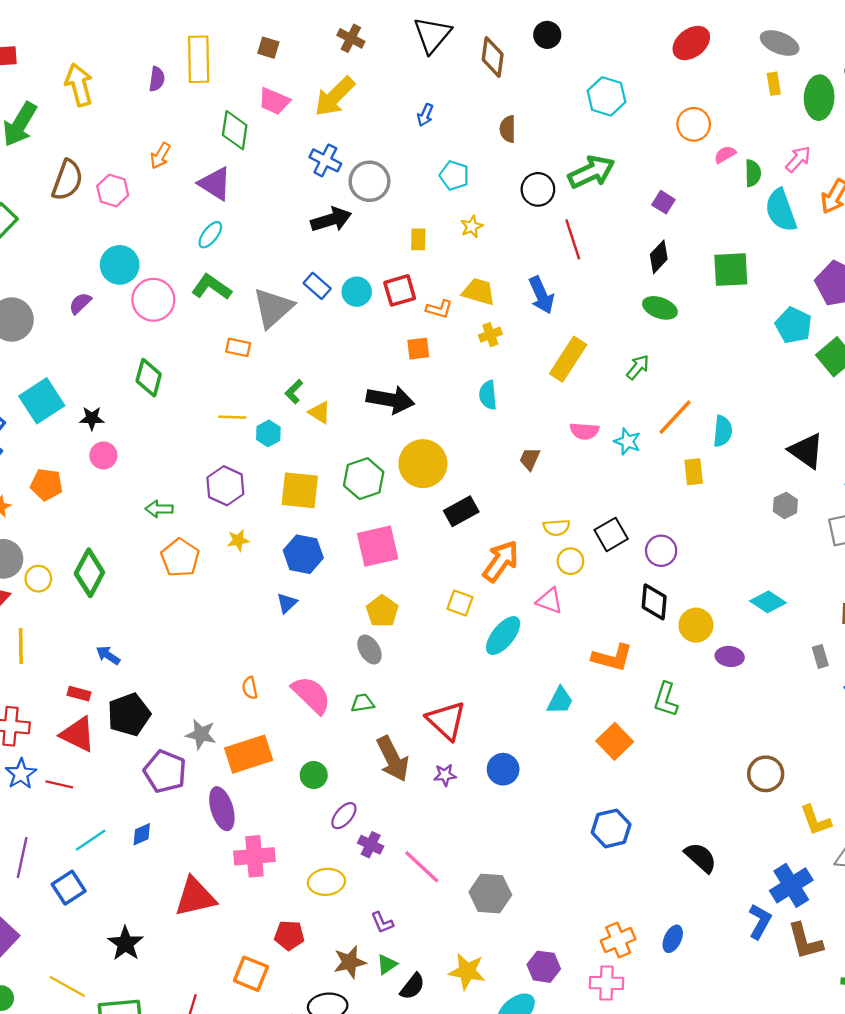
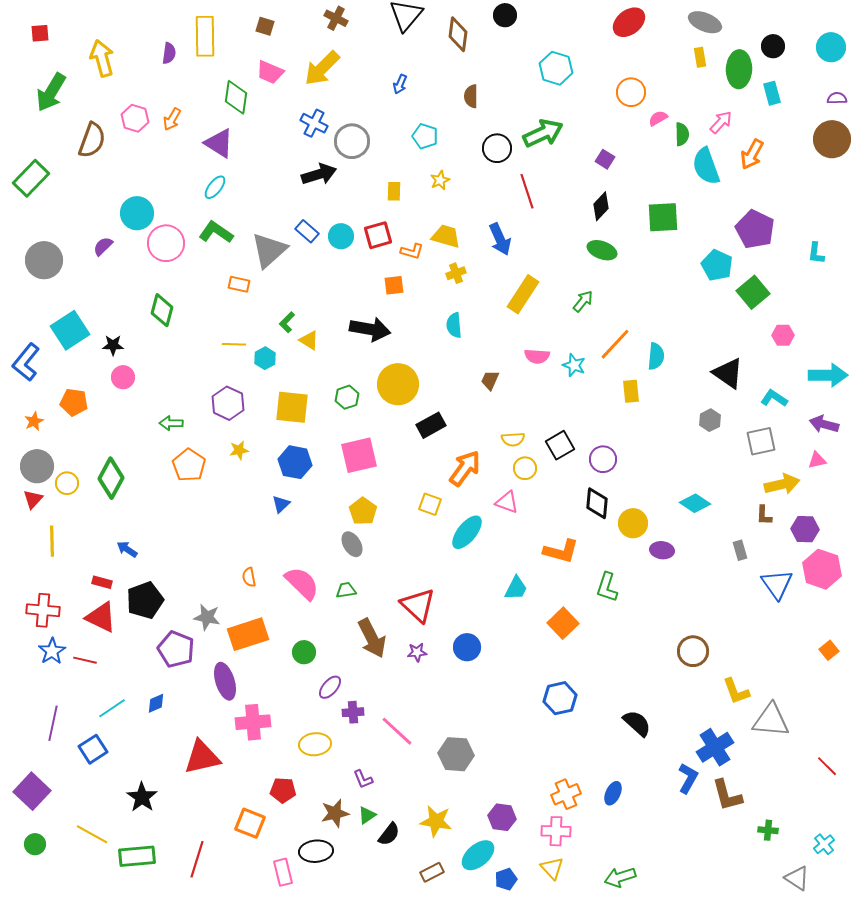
pink hexagon: (113, 191) -> (135, 118), moved
green hexagon: (364, 479) -> (347, 397), size x0.7
purple cross: (371, 845) -> (353, 712), turned -30

